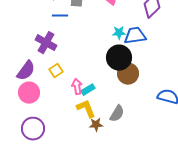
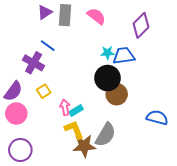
blue line: (60, 16) -> (48, 46), moved, turned 35
gray semicircle: (117, 114) -> (105, 135), size x1.4
brown star: (96, 125) -> (84, 146), size x1.6

